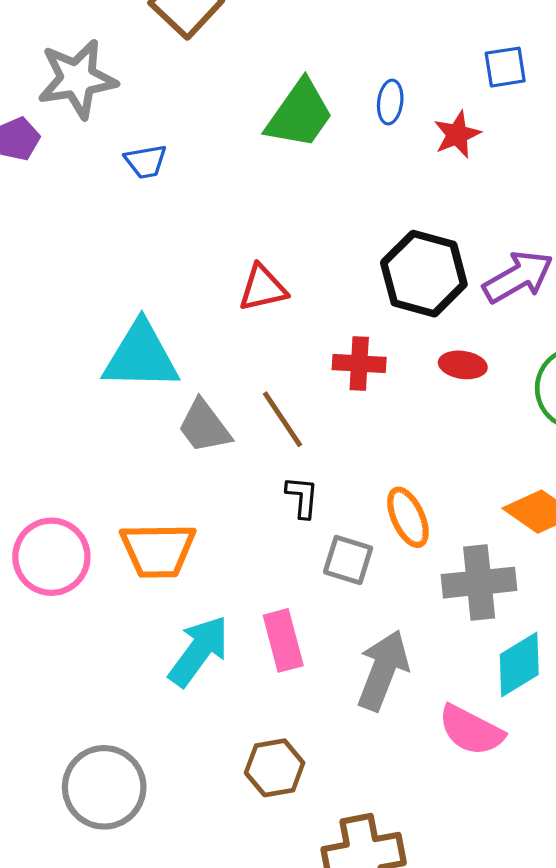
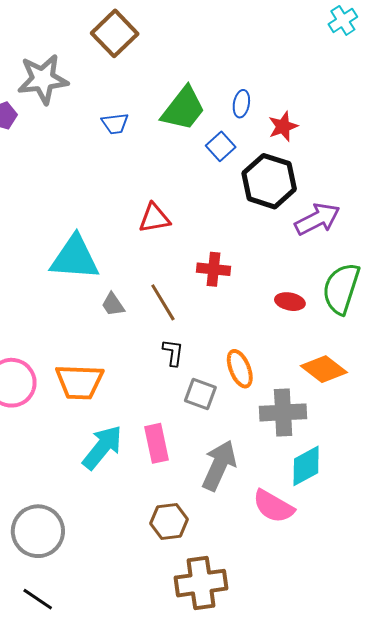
blue square: (505, 67) -> (221, 146), moved, turned -36
blue trapezoid: (146, 161) -> (115, 123), moved
black hexagon: (424, 274) -> (269, 181), moved
red ellipse: (463, 365) -> (290, 302), moved
gray trapezoid: (204, 426) -> (113, 304), size x0.7
brown hexagon: (275, 768) -> (169, 521), moved

